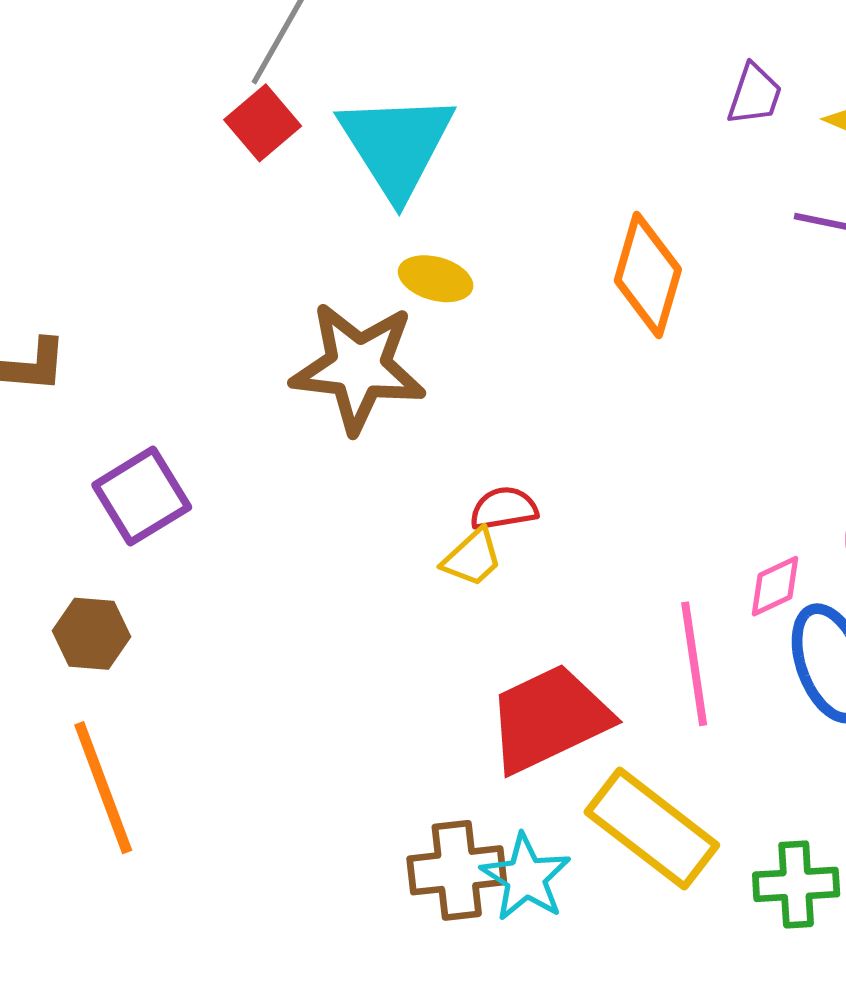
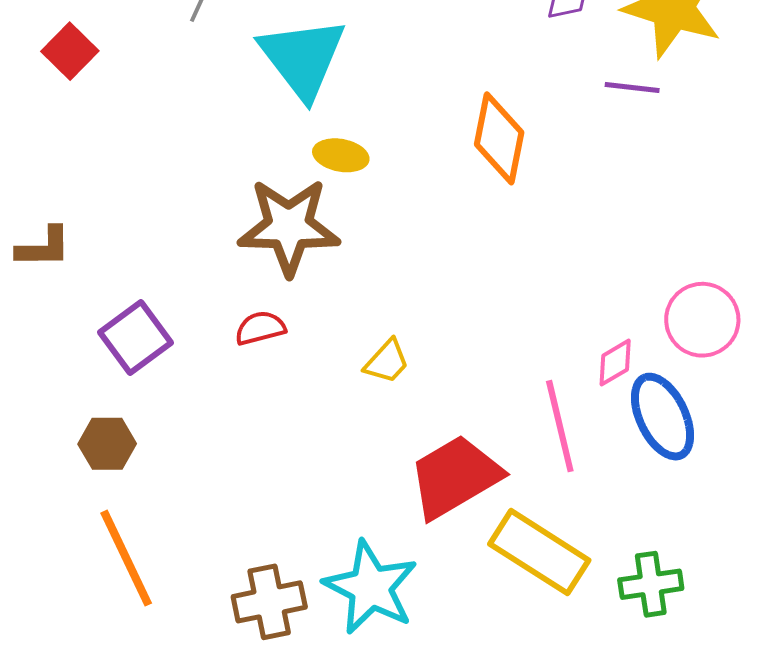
red square: (263, 123) -> (70, 51), moved
red semicircle: (504, 508) -> (260, 328), moved
brown cross: (457, 870) -> (269, 602), moved
cyan star: (526, 877) -> (371, 587), moved, size x1.4

